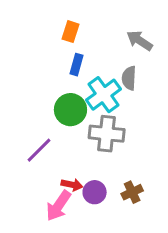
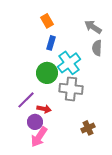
orange rectangle: (70, 32) -> (47, 21), turned -48
gray semicircle: (129, 78) -> (97, 48), moved
red arrow: (72, 185) -> (44, 109), moved
purple circle: (95, 192) -> (35, 122), moved

